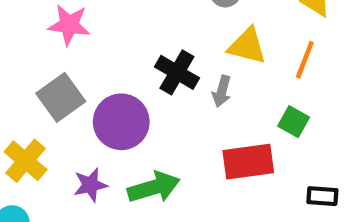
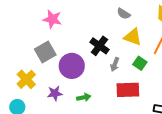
gray arrow: (222, 91) -> (115, 64), moved
green square: (294, 122) -> (140, 63), moved
green arrow: (154, 187) -> (84, 97), size x0.6

